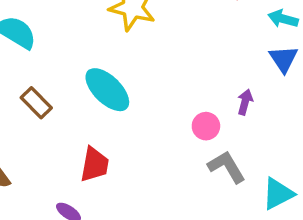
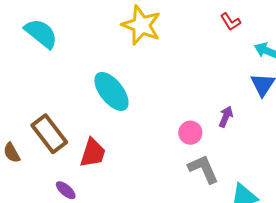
brown rectangle: (36, 103) -> (49, 134), moved, size x1.4

